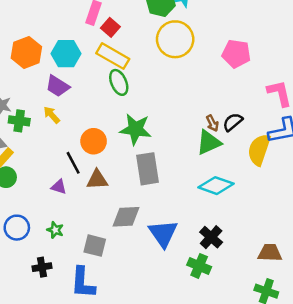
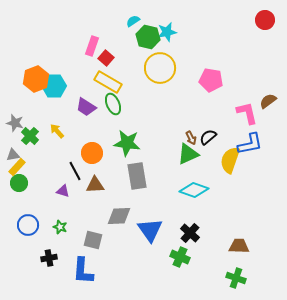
cyan hexagon: (66, 54) -> (54, 86), moved
purple trapezoid: (58, 86) -> (86, 107), moved
green cross: (19, 121) -> (30, 136), turned 36

